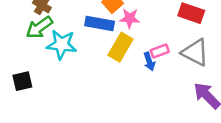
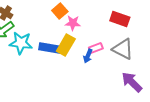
blue rectangle: (100, 24) -> (50, 48), moved
blue arrow: (149, 62) -> (88, 56), turned 40

